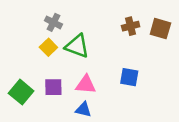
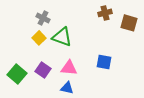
brown cross: (131, 26) -> (105, 13), moved
purple square: (53, 87) -> (43, 70), turned 35

